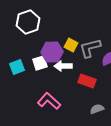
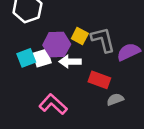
gray L-shape: (90, 48) -> (103, 40), turned 90
cyan square: (17, 67) -> (26, 58), moved
gray semicircle: (97, 109) -> (115, 99), moved

